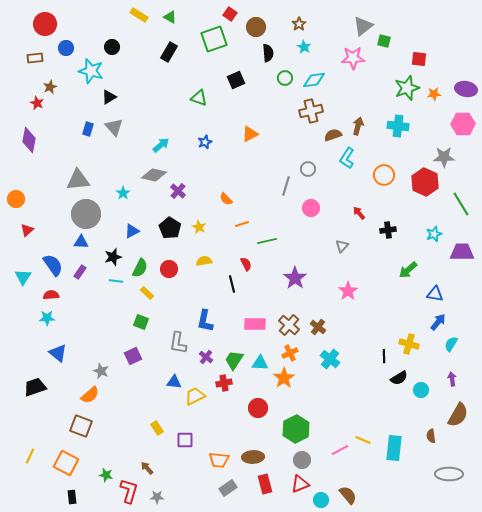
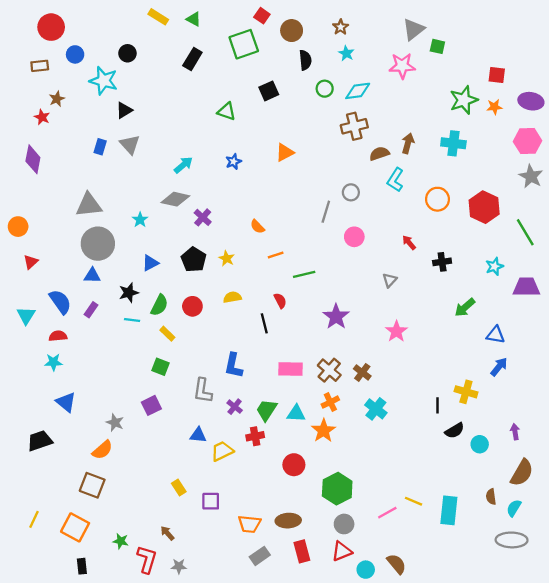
red square: (419, 59) -> (497, 75), moved
gray star: (444, 157) -> (531, 176), moved, turned 30
cyan semicircle: (451, 344) -> (514, 508), moved

